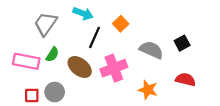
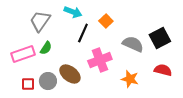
black square: (182, 43) -> (160, 38), size x1.5
pink rectangle: (26, 61) -> (23, 54), turned -30
brown ellipse: (80, 67) -> (70, 74), moved

